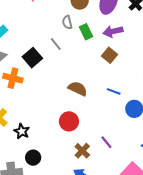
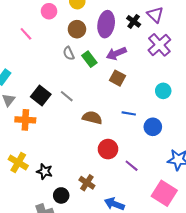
gray line: (56, 44) -> (67, 96), moved
red circle: (69, 121) -> (108, 149), moved
brown cross: (82, 151) -> (87, 183), moved

